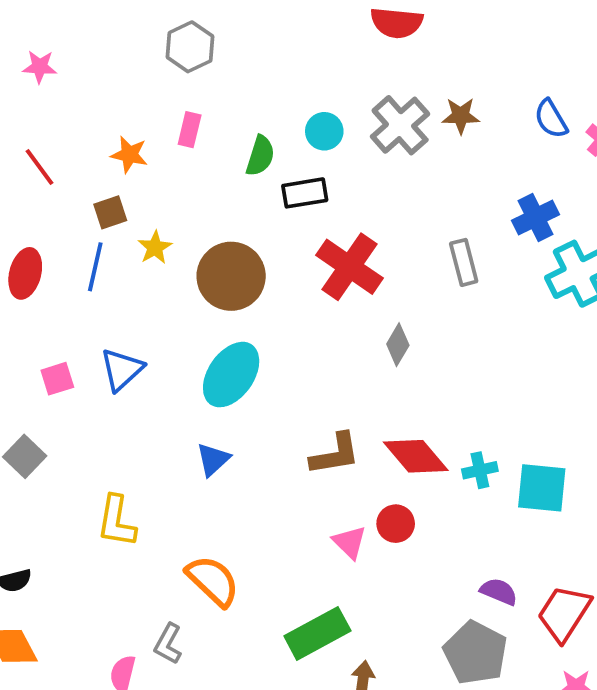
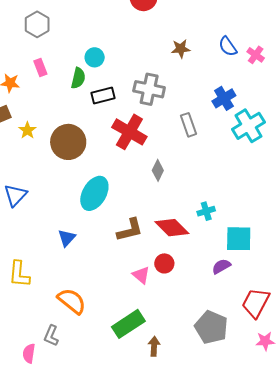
gray cross: (400, 125) -> (149, 89), moved, turned -32
pink rectangle: (190, 130) -> (40, 68), turned -30
cyan circle: (324, 131) -> (95, 57), moved
cyan ellipse: (231, 375) -> (94, 193), moved
cyan cross: (480, 470) -> (206, 211), moved
purple semicircle: (499, 592) -> (221, 266), moved, turned -48

